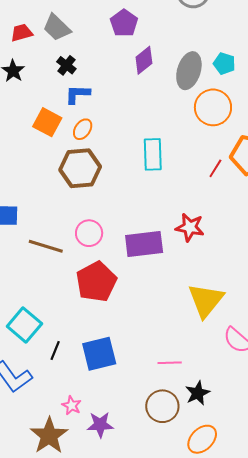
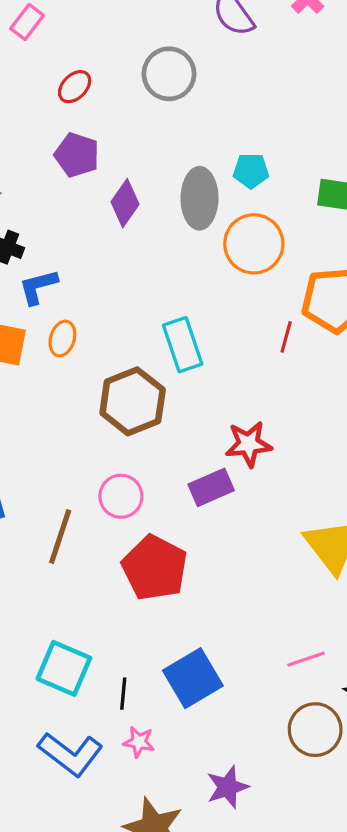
brown hexagon: (80, 168) -> (133, 401), moved
red star: (190, 227) -> (249, 444), moved
purple rectangle: (144, 244) -> (211, 487), size x0.7
brown line: (46, 246) -> (60, 537), turned -72
pink star: (72, 405) -> (139, 742), moved

